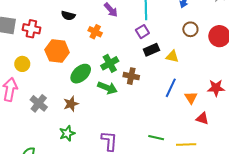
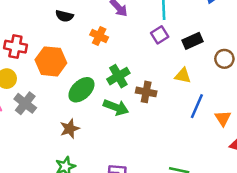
red cross: (31, 29) -> (15, 47), moved
brown circle: (190, 29) -> (224, 59), moved
black rectangle: (151, 50) -> (193, 41), moved
yellow triangle: (172, 56) -> (183, 76), moved
gray cross: (39, 103) -> (25, 103), moved

